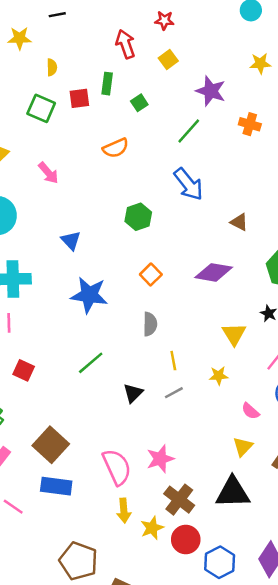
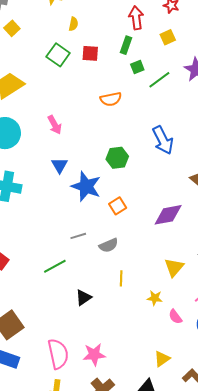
green rectangle: (107, 84) -> (126, 45), moved
green line: (189, 131) -> (159, 80), moved
pink arrow: (48, 173) -> (55, 125), moved
purple diamond: (214, 272) -> (168, 215), turned -32
blue star: (89, 295) -> (86, 186), moved
gray semicircle: (150, 324) -> (109, 245), turned 54
gray line: (174, 393) -> (78, 236), moved
pink semicircle: (250, 411) -> (175, 317), moved

